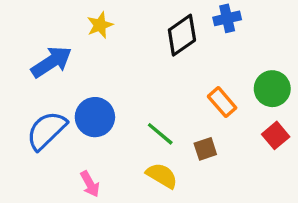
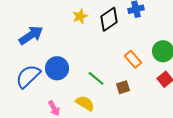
yellow star: (100, 25) -> (80, 16), moved
yellow semicircle: (162, 176) -> (85, 103), moved

